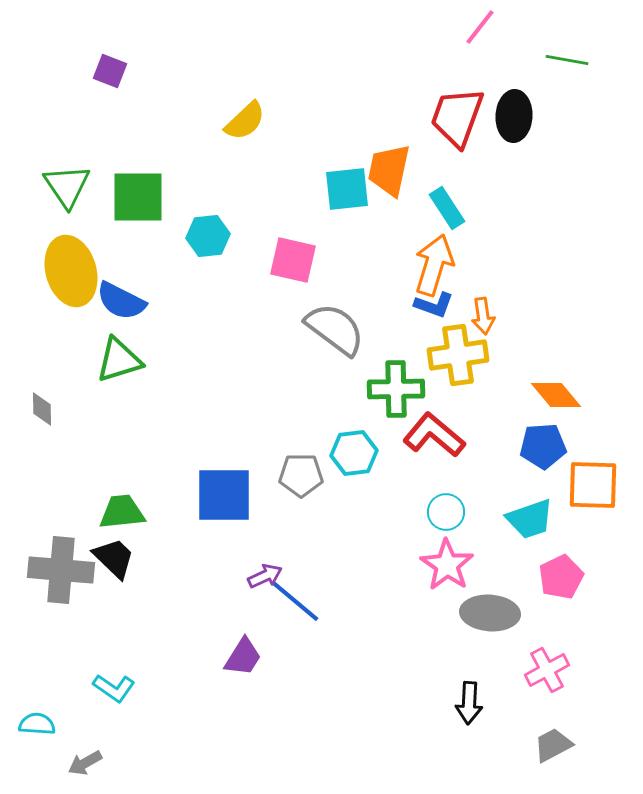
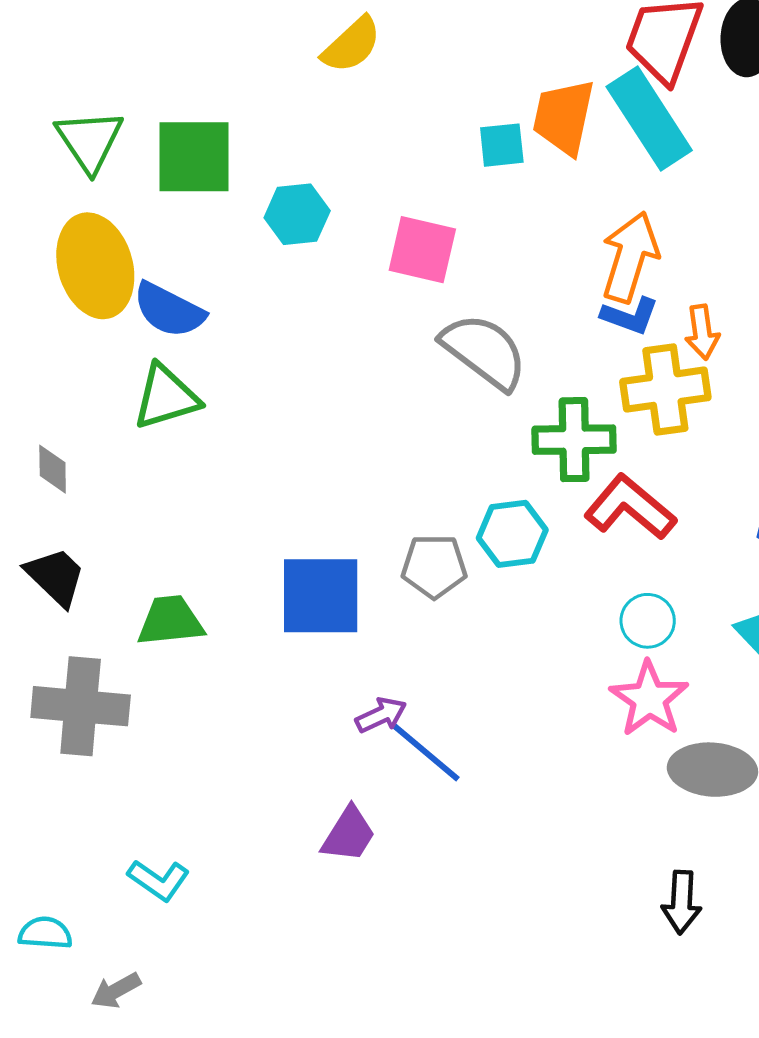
cyan square: (347, 189) -> (502, 145), size x0.7
cyan rectangle: (447, 208) -> (649, 119), moved, size x1.6
black trapezoid: (114, 558) -> (56, 577), moved

